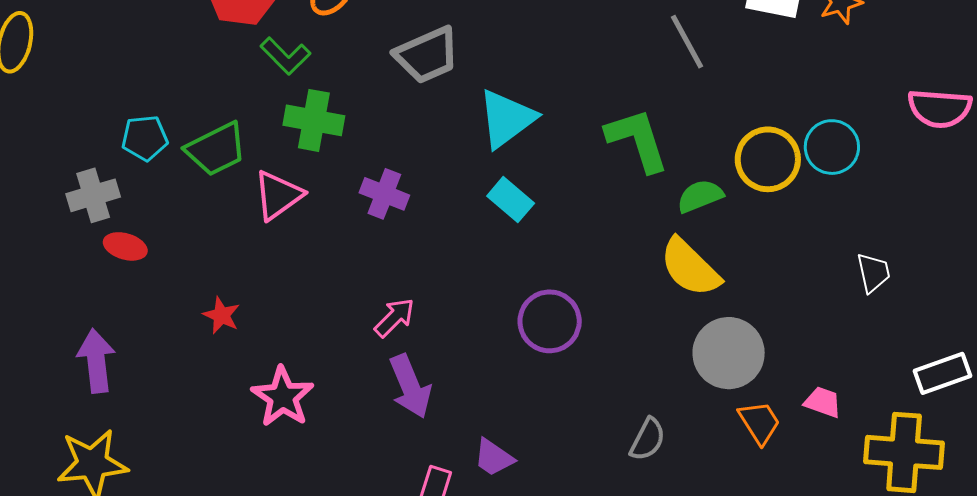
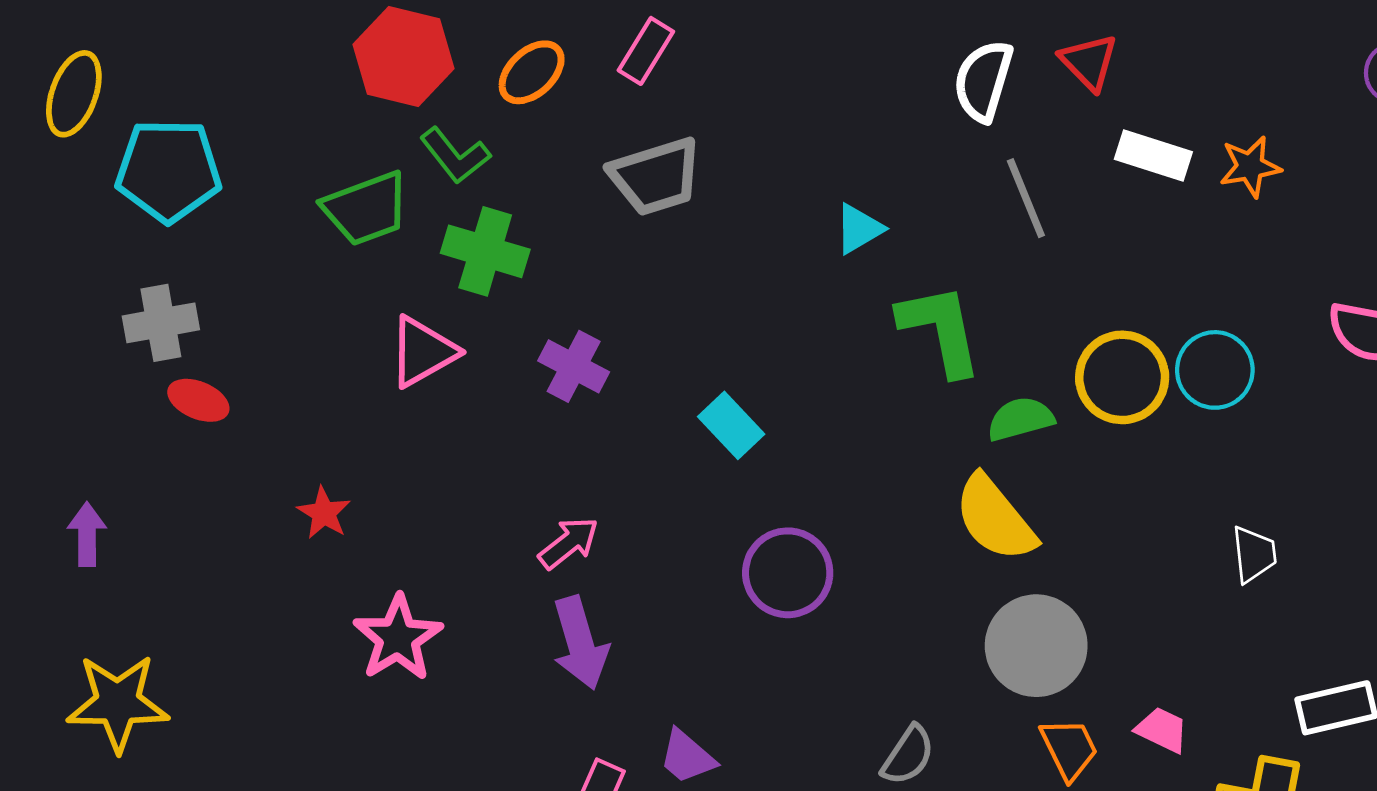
cyan triangle: (507, 119) -> (859, 229), moved, size x0.6
cyan pentagon: (145, 138) -> (168, 170), moved, size x1.6
green trapezoid: (216, 149) -> (366, 209), moved
cyan rectangle: (511, 200) -> (731, 425), moved
purple arrow: (96, 361) -> (87, 534), moved, size x0.7

